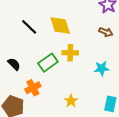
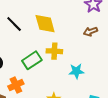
brown arrow: (106, 32) -> (91, 31), turned 136
cyan star: (102, 68) -> (76, 71), moved

